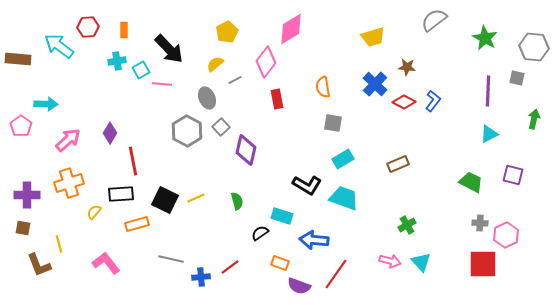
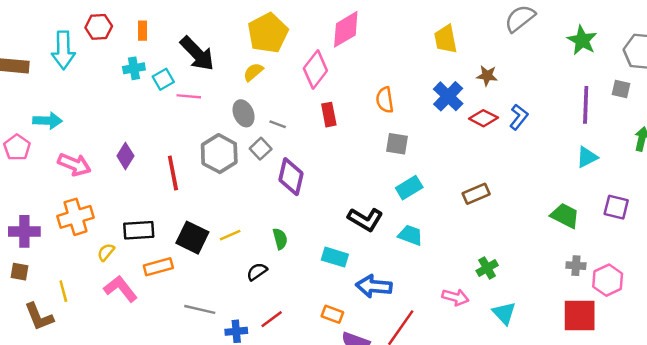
yellow pentagon: (227, 32) -> (268, 33), size x1.5
yellow trapezoid: (373, 37) -> (446, 39), turned 95
cyan arrow: (59, 46) -> (63, 50), turned -128
gray line: (235, 80) -> (278, 124), moved, turned 48
pink arrow: (68, 140) -> (74, 164), turned 64
red line: (133, 161) -> (173, 173), moved
cyan trapezoid: (344, 198) -> (410, 235), size x0.7
black semicircle: (260, 233) -> (257, 272), moved
pink arrow: (390, 261) -> (455, 297), moved
pink L-shape: (106, 263) -> (121, 289), moved

